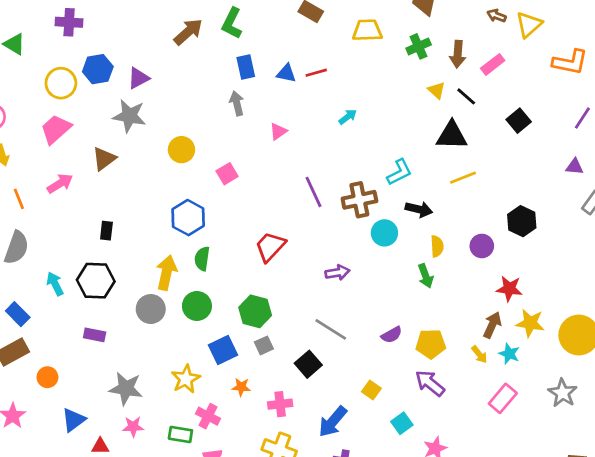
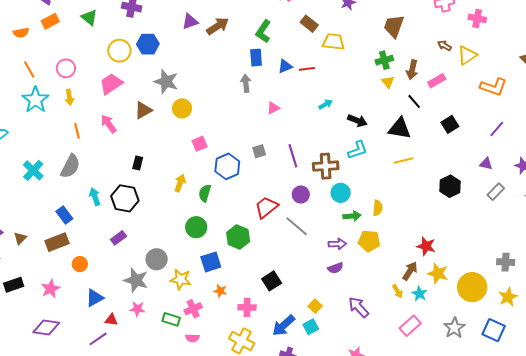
green L-shape: (232, 23) -> (263, 31), moved
yellow trapezoid: (367, 30) -> (334, 42), moved
blue triangle: (286, 73) -> (285, 66), turned -42
purple triangle: (138, 78) -> (190, 22), moved
yellow triangle: (437, 90) -> (388, 82), moved
yellow circle: (181, 150) -> (182, 108), moved
pink square: (227, 174) -> (200, 144), moved
pink arrow: (60, 183) -> (109, 124), turned -102
black arrow: (419, 209) -> (357, 121), moved
blue hexagon: (188, 218) -> (227, 166), moved
black hexagon: (522, 221) -> (450, 186), moved
purple circle: (482, 246) -> (301, 194), moved
red trapezoid: (270, 247) -> (266, 207), moved
yellow arrow: (166, 273) -> (180, 183), moved, size x0.7
purple arrow: (337, 273) -> (337, 244), moved
green arrow: (426, 276) -> (352, 216), moved, turned -84
gray circle: (151, 309) -> (157, 259), moved
gray line: (331, 329) -> (297, 226), moved
purple rectangle: (95, 335) -> (118, 238), turned -56
yellow pentagon: (431, 344) -> (369, 241), moved
gray square: (264, 345) -> (259, 151), moved
yellow star: (186, 379) -> (181, 279), turned 30
pink cross: (208, 416) -> (193, 309), turned 30
cyan square: (402, 423) -> (311, 327), moved

